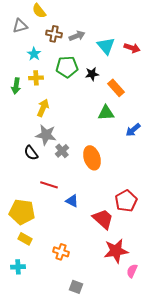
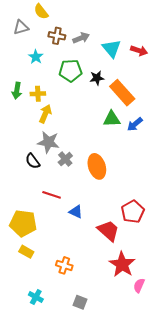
yellow cross: (36, 78) -> (38, 94), moved
orange rectangle: (116, 88) -> (122, 93), size x1.4
blue arrow: (133, 130) -> (135, 124), moved
red star: (116, 251) -> (122, 264), turned -30
cyan cross: (18, 267) -> (36, 297), moved, turned 32

